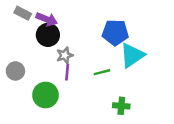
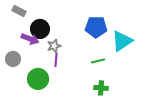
purple arrow: (47, 19) -> (30, 39), moved
cyan triangle: (132, 55) -> (122, 41), moved
green line: (102, 72) -> (98, 61), moved

